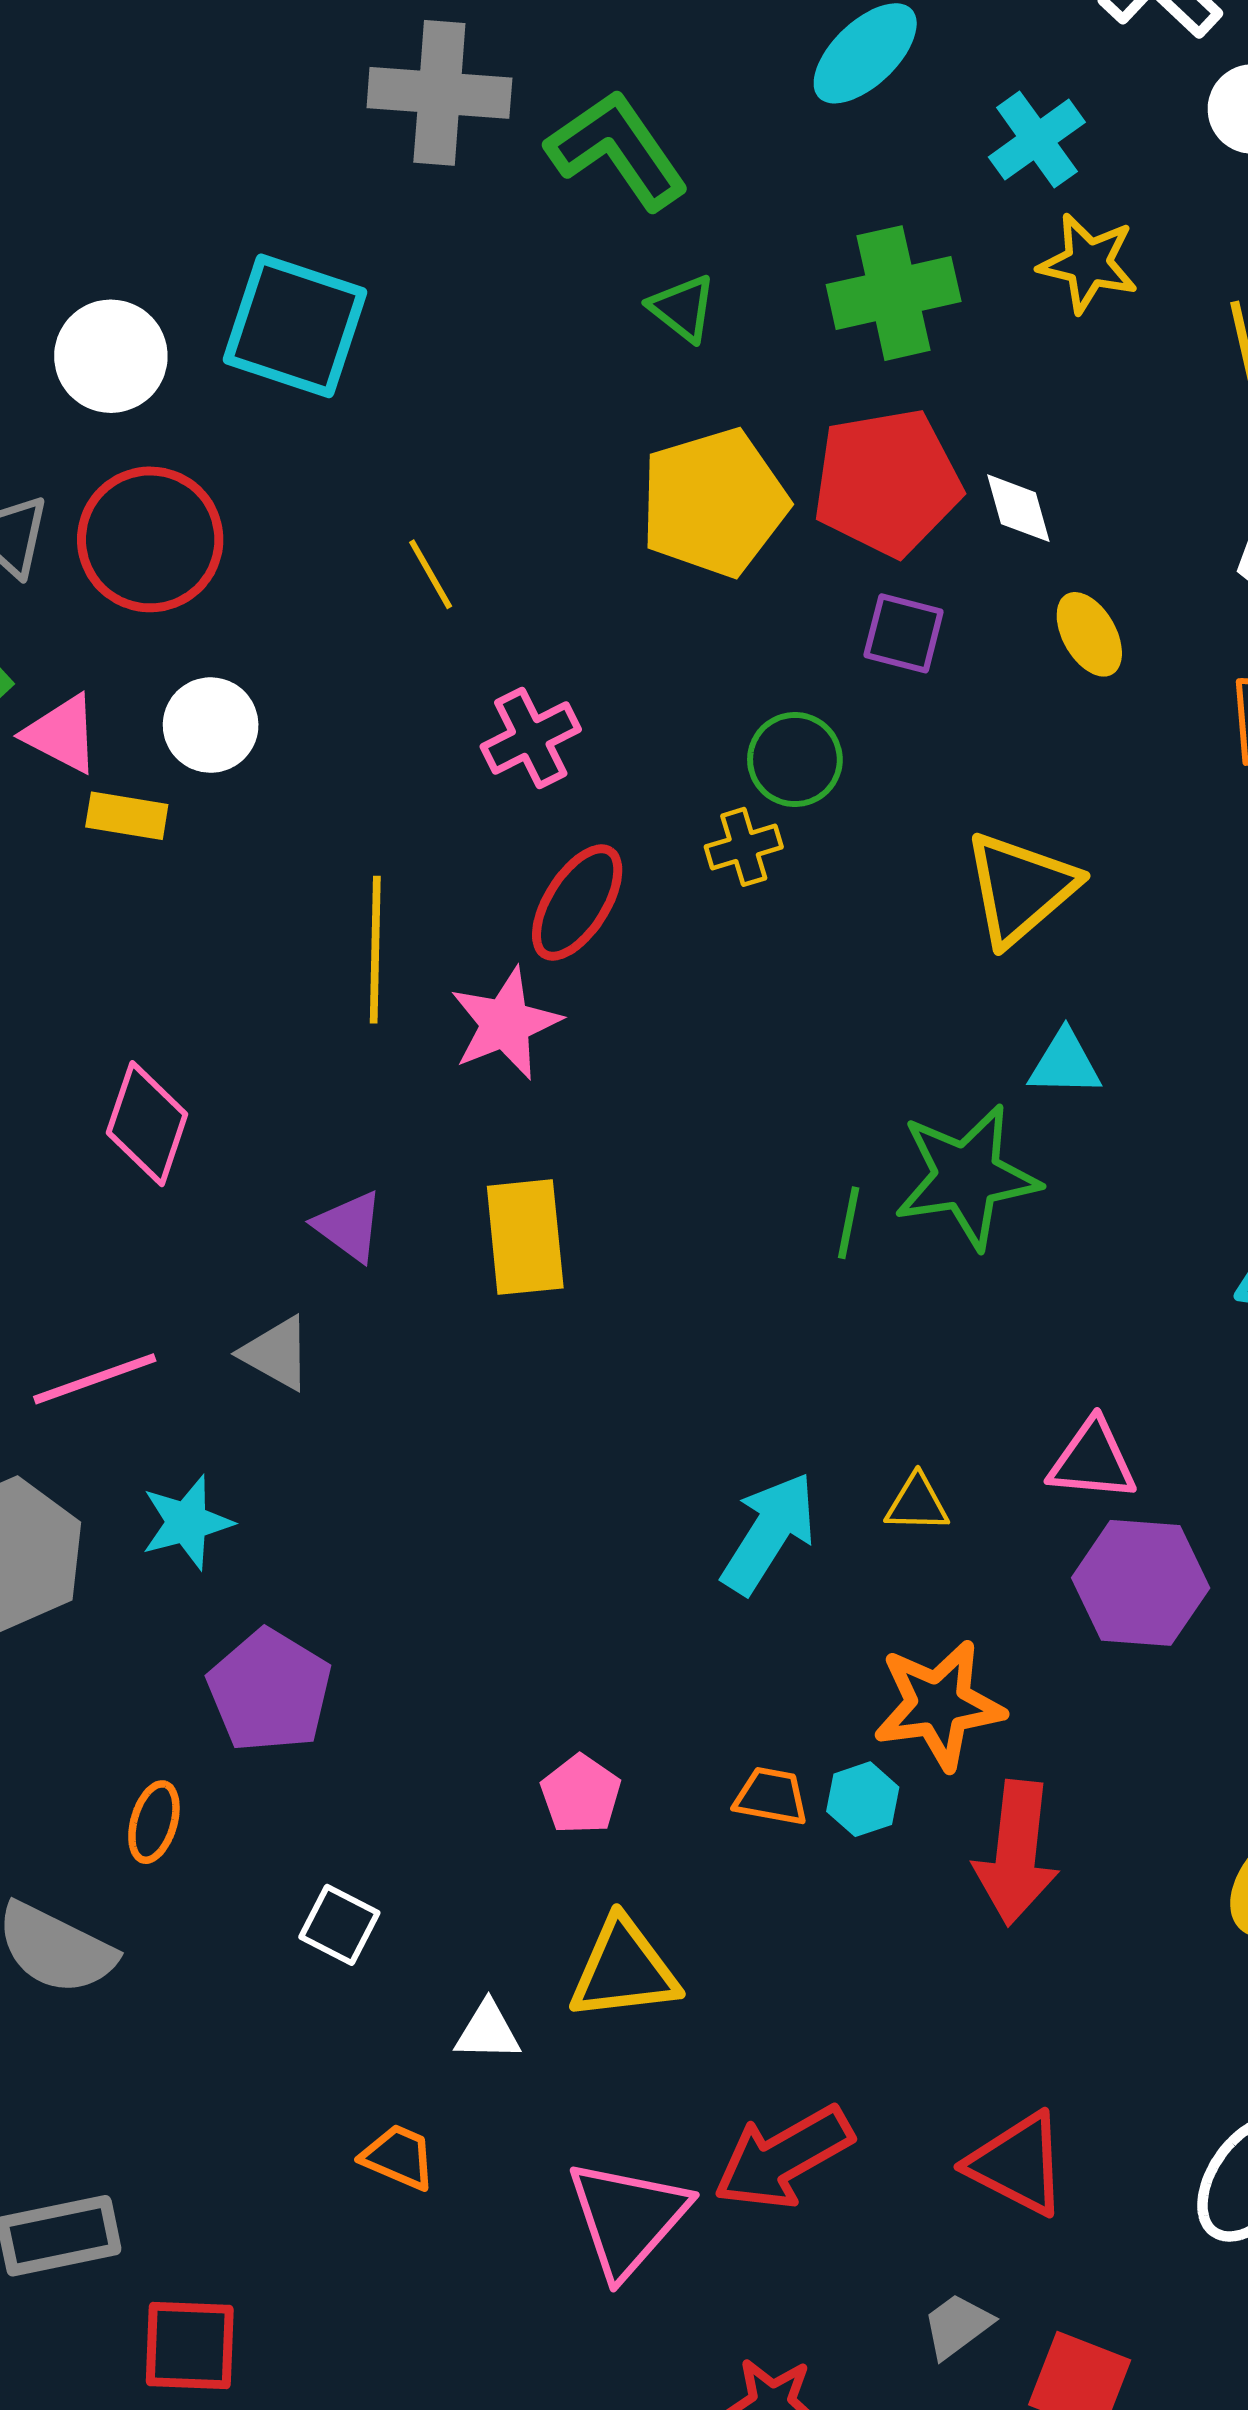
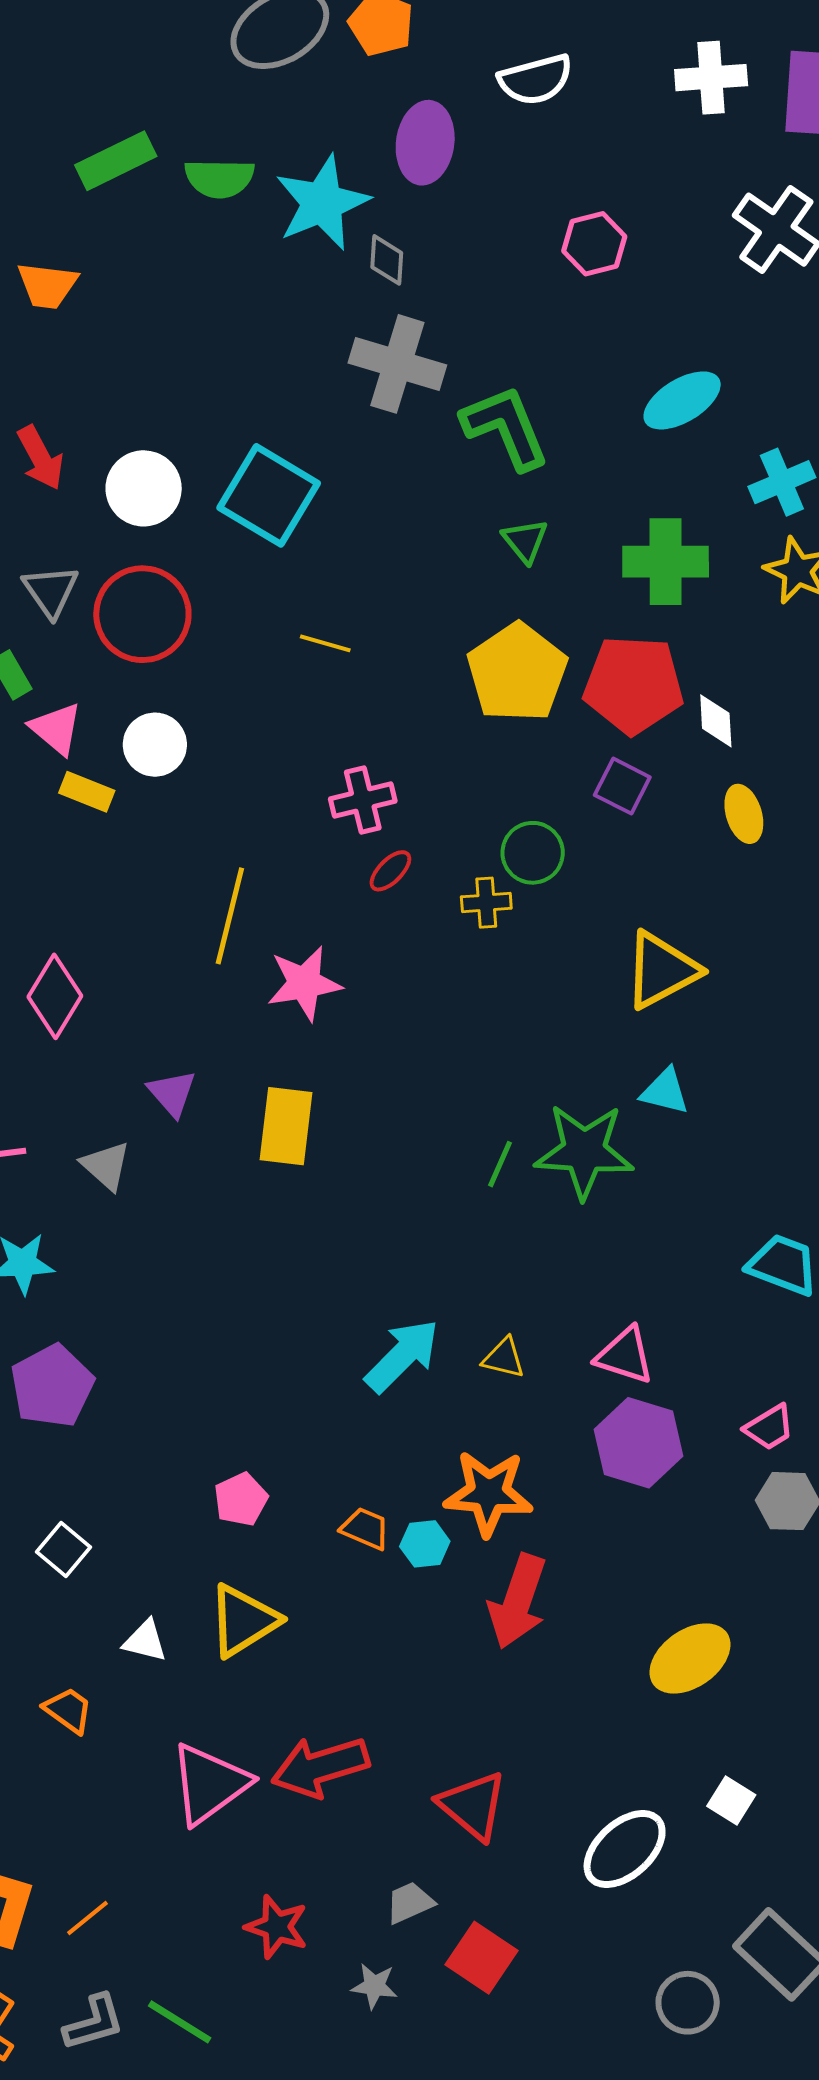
yellow pentagon: (714, 503) -> (517, 673), turned -30
yellow line: (431, 574) -> (325, 643), moved, turned -57
red ellipse: (577, 903) -> (390, 871), moved, size x0.6
yellow triangle: (624, 1970) -> (243, 1621), turned -38

